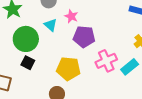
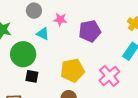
purple pentagon: (84, 37) -> (90, 31), moved
pink cross: (106, 61) -> (109, 76), moved

